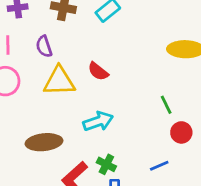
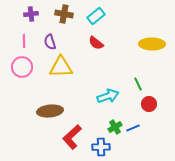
red semicircle: (98, 71) -> (96, 43), moved
cyan arrow: (98, 121) -> (108, 96), moved
green cross: (106, 164) -> (115, 127), moved, turned 32

